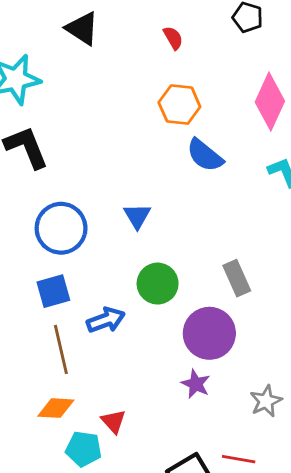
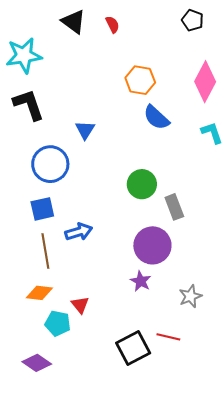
red semicircle: (173, 38) -> (112, 24), moved
blue triangle: (137, 216) -> (85, 130), moved
green circle: (158, 284) -> (142, 184), moved

